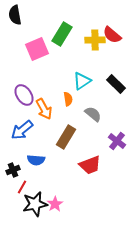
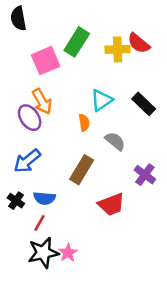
orange arrow: (44, 109) -> (42, 101), moved
black cross: (13, 170) -> (16, 201), moved, turned -32
red line: (22, 187) -> (39, 223), moved

